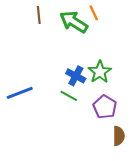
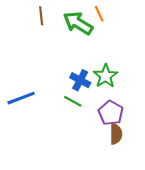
brown semicircle: (119, 136) -> (116, 134), moved

